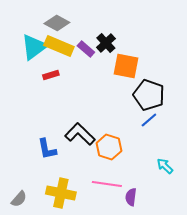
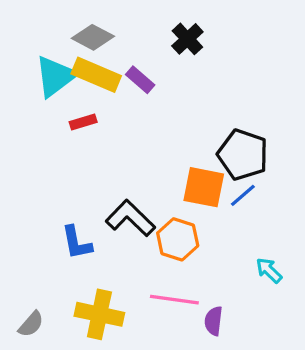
black cross: (106, 43) -> (187, 39), moved
orange square: (126, 66) -> (204, 187), moved

